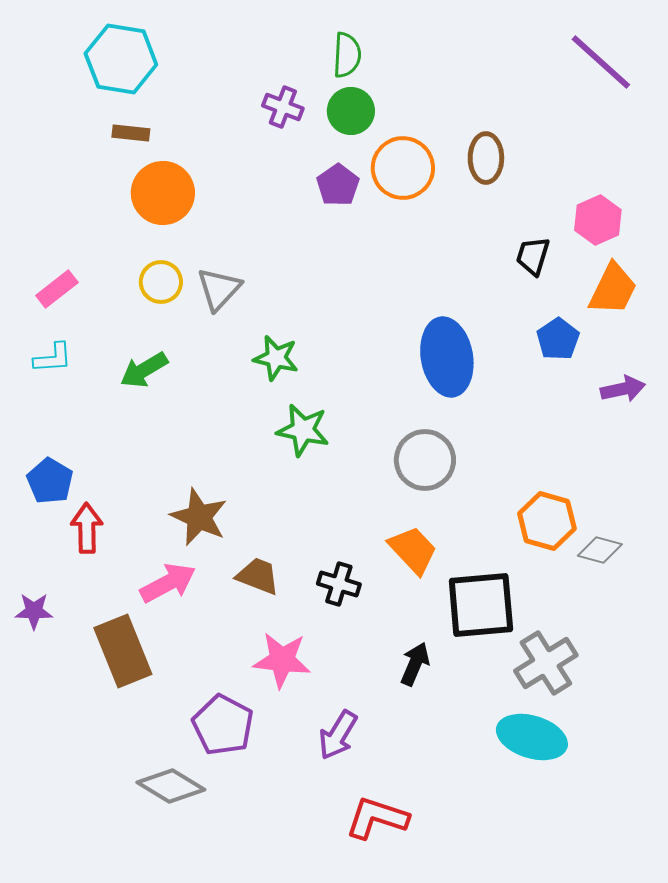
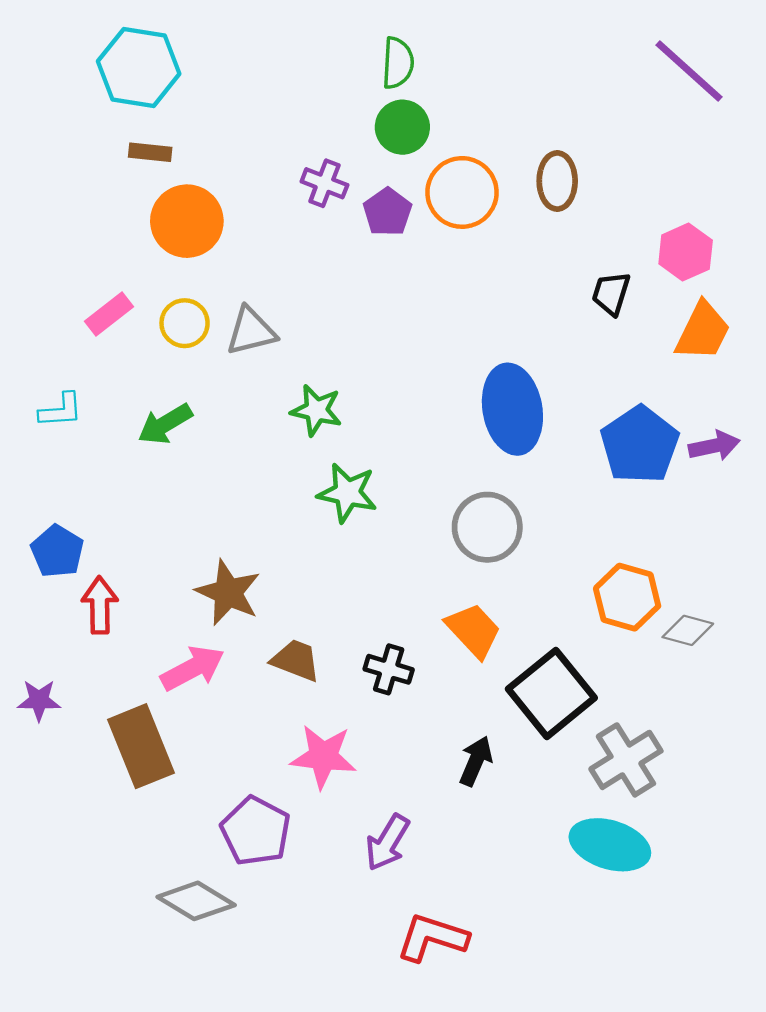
purple cross: (283, 107) -> (324, 183), moved
pink rectangle: (57, 289) -> (109, 314), moved
gray triangle: (219, 289) -> (251, 331), turned 33
blue pentagon: (558, 339) -> (640, 445), moved, size x1.6
black square: (481, 605) -> (551, 693), turned -34

